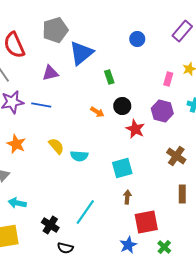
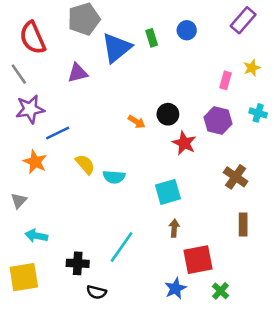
green rectangle: (109, 77) -> (152, 38), moved
blue line: (41, 105) -> (58, 133), moved, turned -36
black cross: (50, 225) -> (78, 263), turned -30

